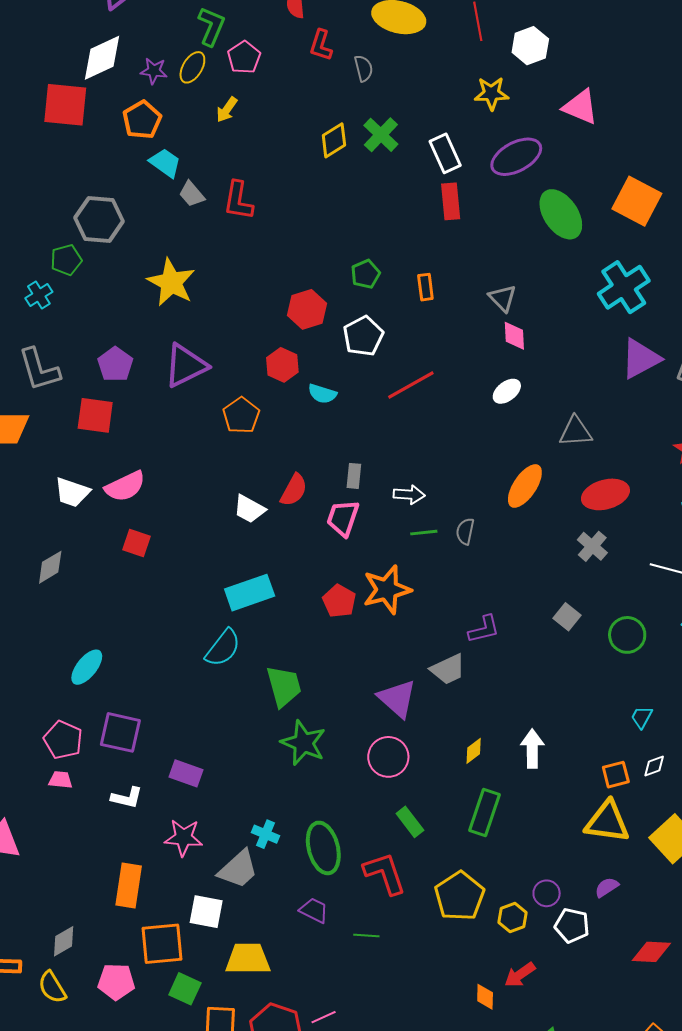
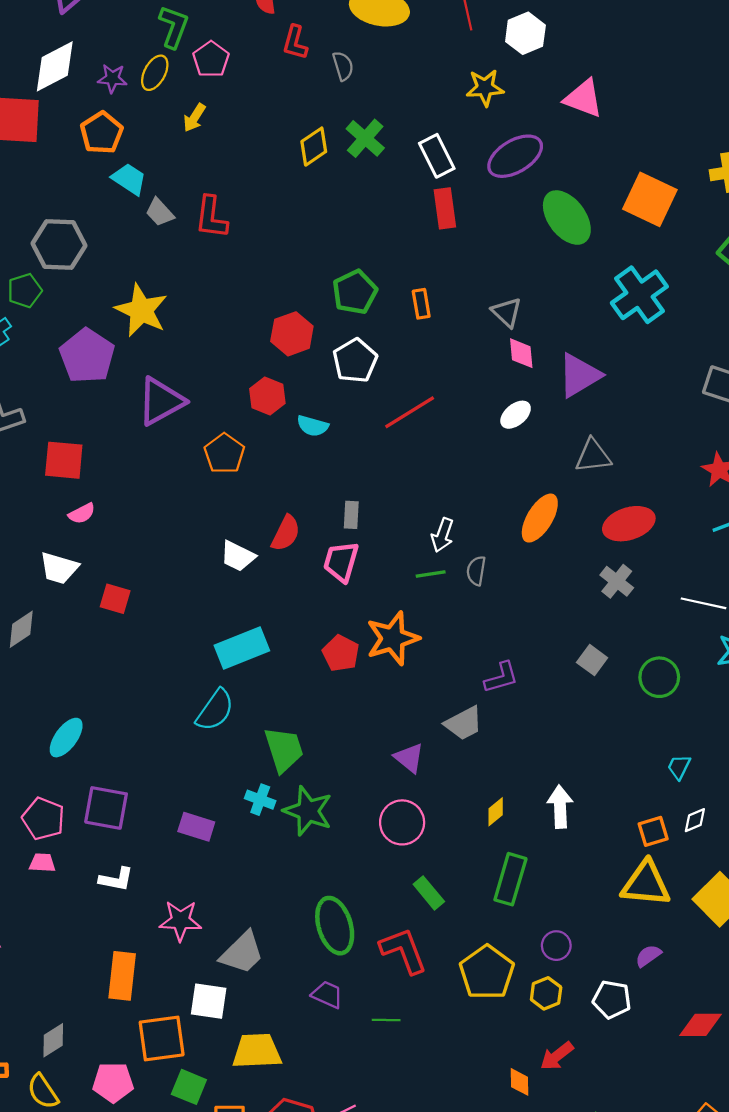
green pentagon: (366, 274) -> (355, 292), size x1.4
purple triangle: (641, 359) -> (579, 375), moved
purple pentagon: (115, 364) -> (87, 356), moved, size x1.4
pink semicircle: (125, 486) -> (82, 513), moved, size x0.6
white trapezoid: (72, 492) -> (59, 568), moved
white arrow: (409, 495) -> (442, 535), moved, turned 108
purple triangle: (397, 699) -> (409, 758), size x0.7
purple rectangle: (186, 773) -> (196, 827), moved
cyan cross: (266, 834) -> (260, 800), moved
purple circle: (547, 893) -> (556, 946), moved

